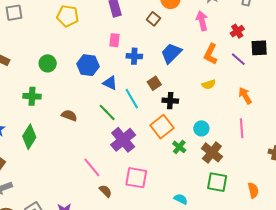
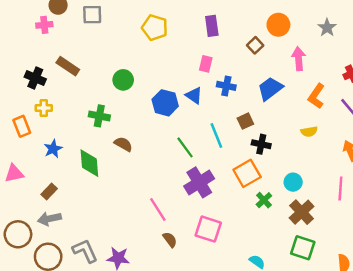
pink arrow: (202, 21) -> (299, 59), moved
blue hexagon: (88, 65) -> (165, 103), moved
blue triangle: (110, 83) -> (194, 95), moved
brown semicircle: (69, 115) -> (123, 144), moved
green diamond: (29, 137) -> (89, 163), turned -45

